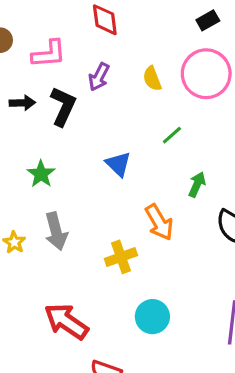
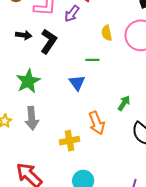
purple arrow: (99, 77) -> (72, 14), moved
green line: (172, 135) -> (92, 60), moved, turned 32
green star: (41, 174) -> (28, 81), size x1.4

